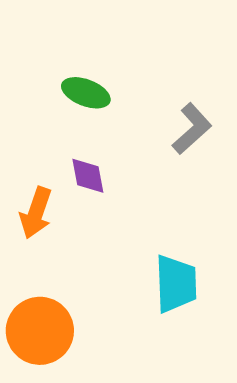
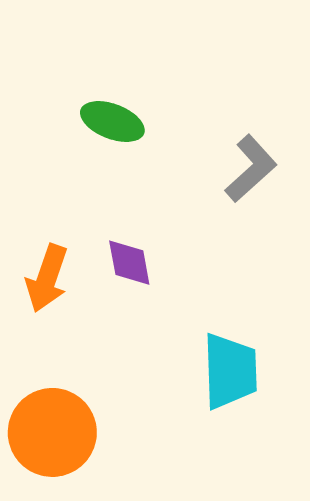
purple diamond: (88, 176) -> (129, 263), moved

